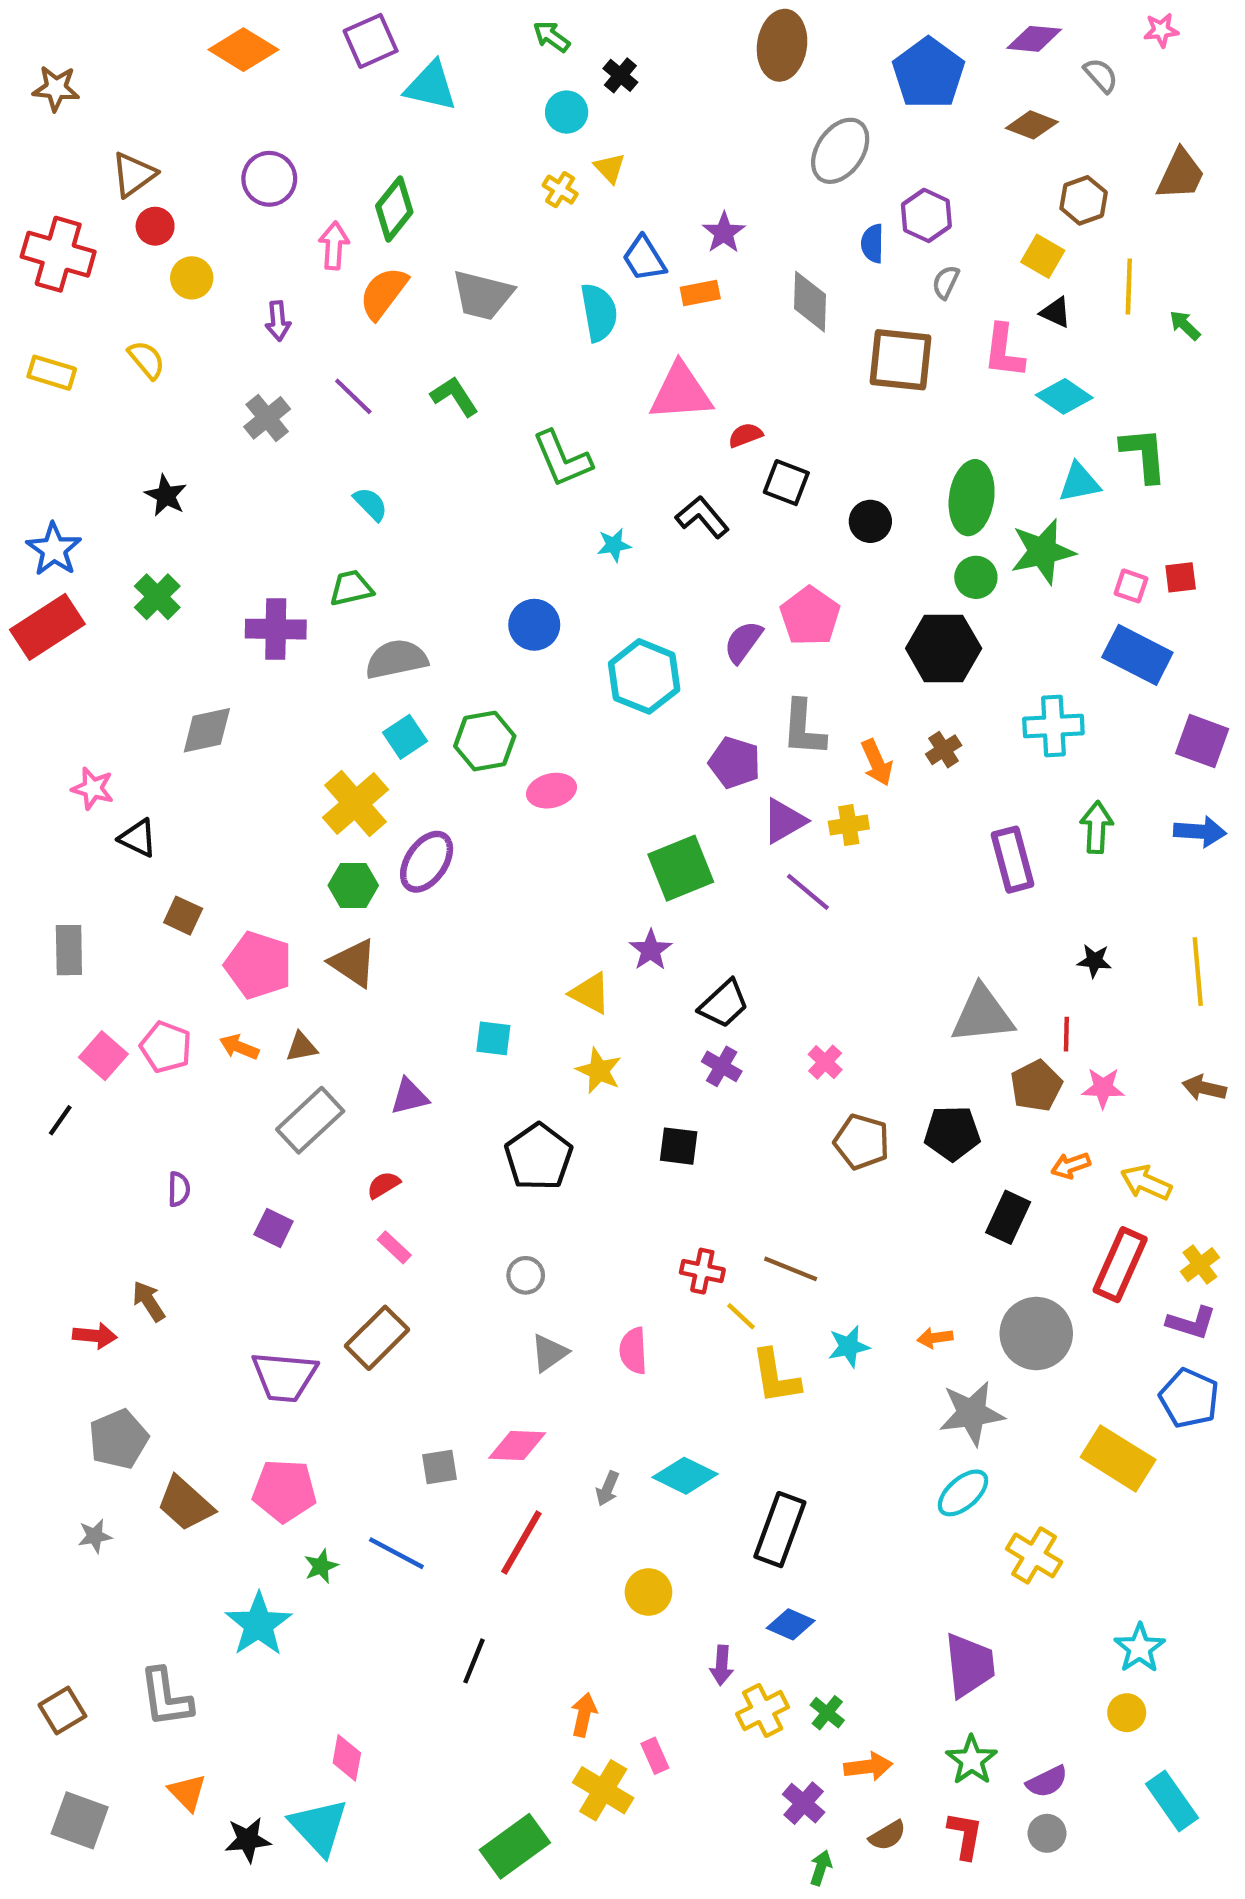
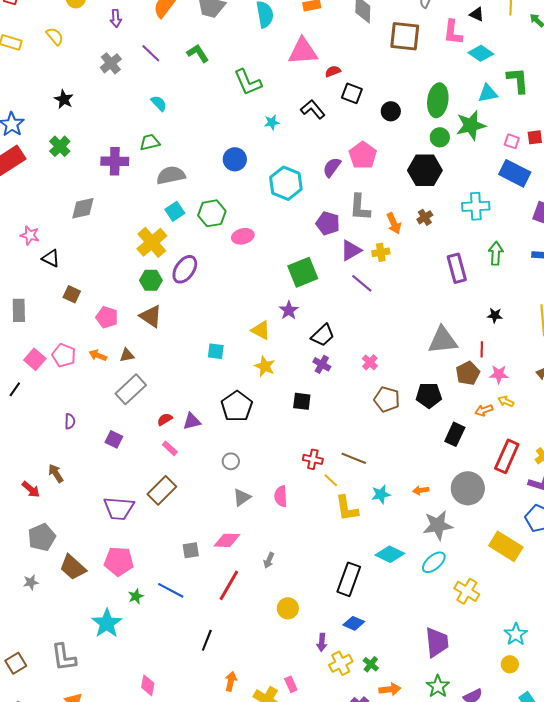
pink pentagon: (259, 965) -> (107, 317), size x0.7
purple triangle: (409, 1097) -> (192, 421), moved
yellow arrow: (1146, 1183) -> (506, 401), moved, size x0.7
red arrow: (95, 1336) -> (31, 489), turned 36
cyan diamond: (685, 1476) -> (390, 554), moved
orange arrow: (584, 1715) -> (231, 681), moved

